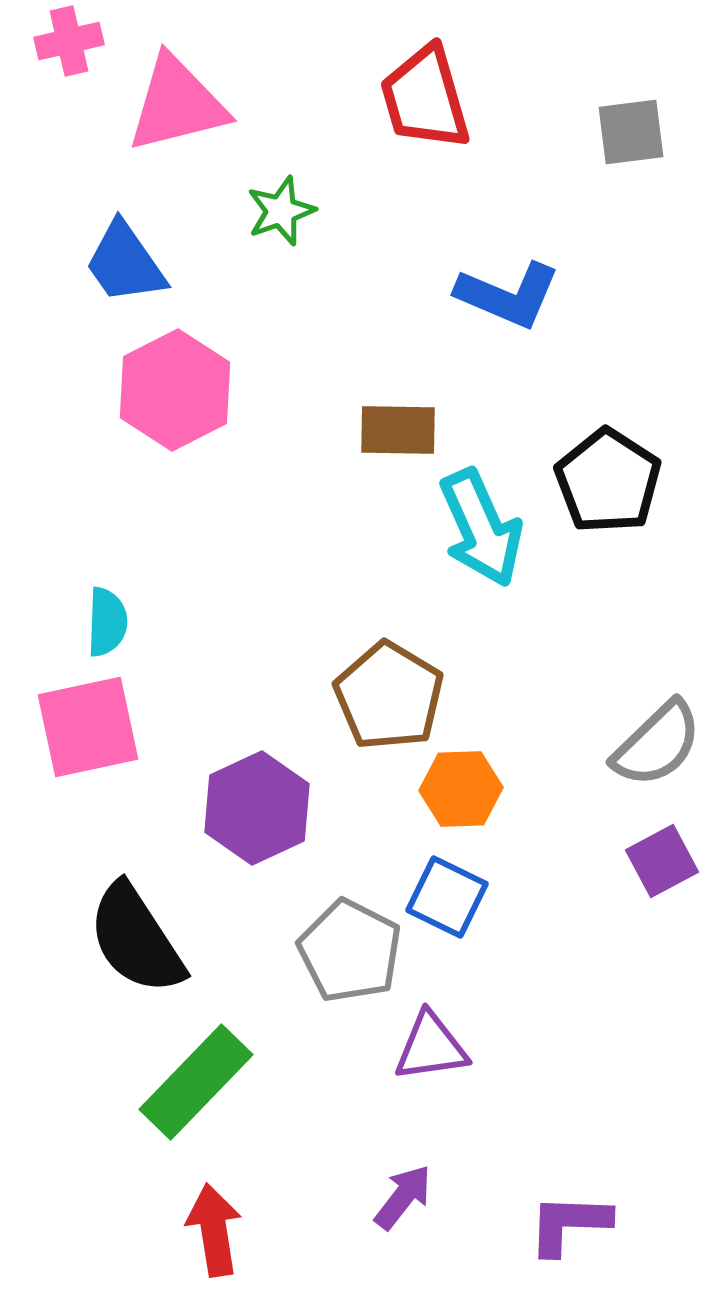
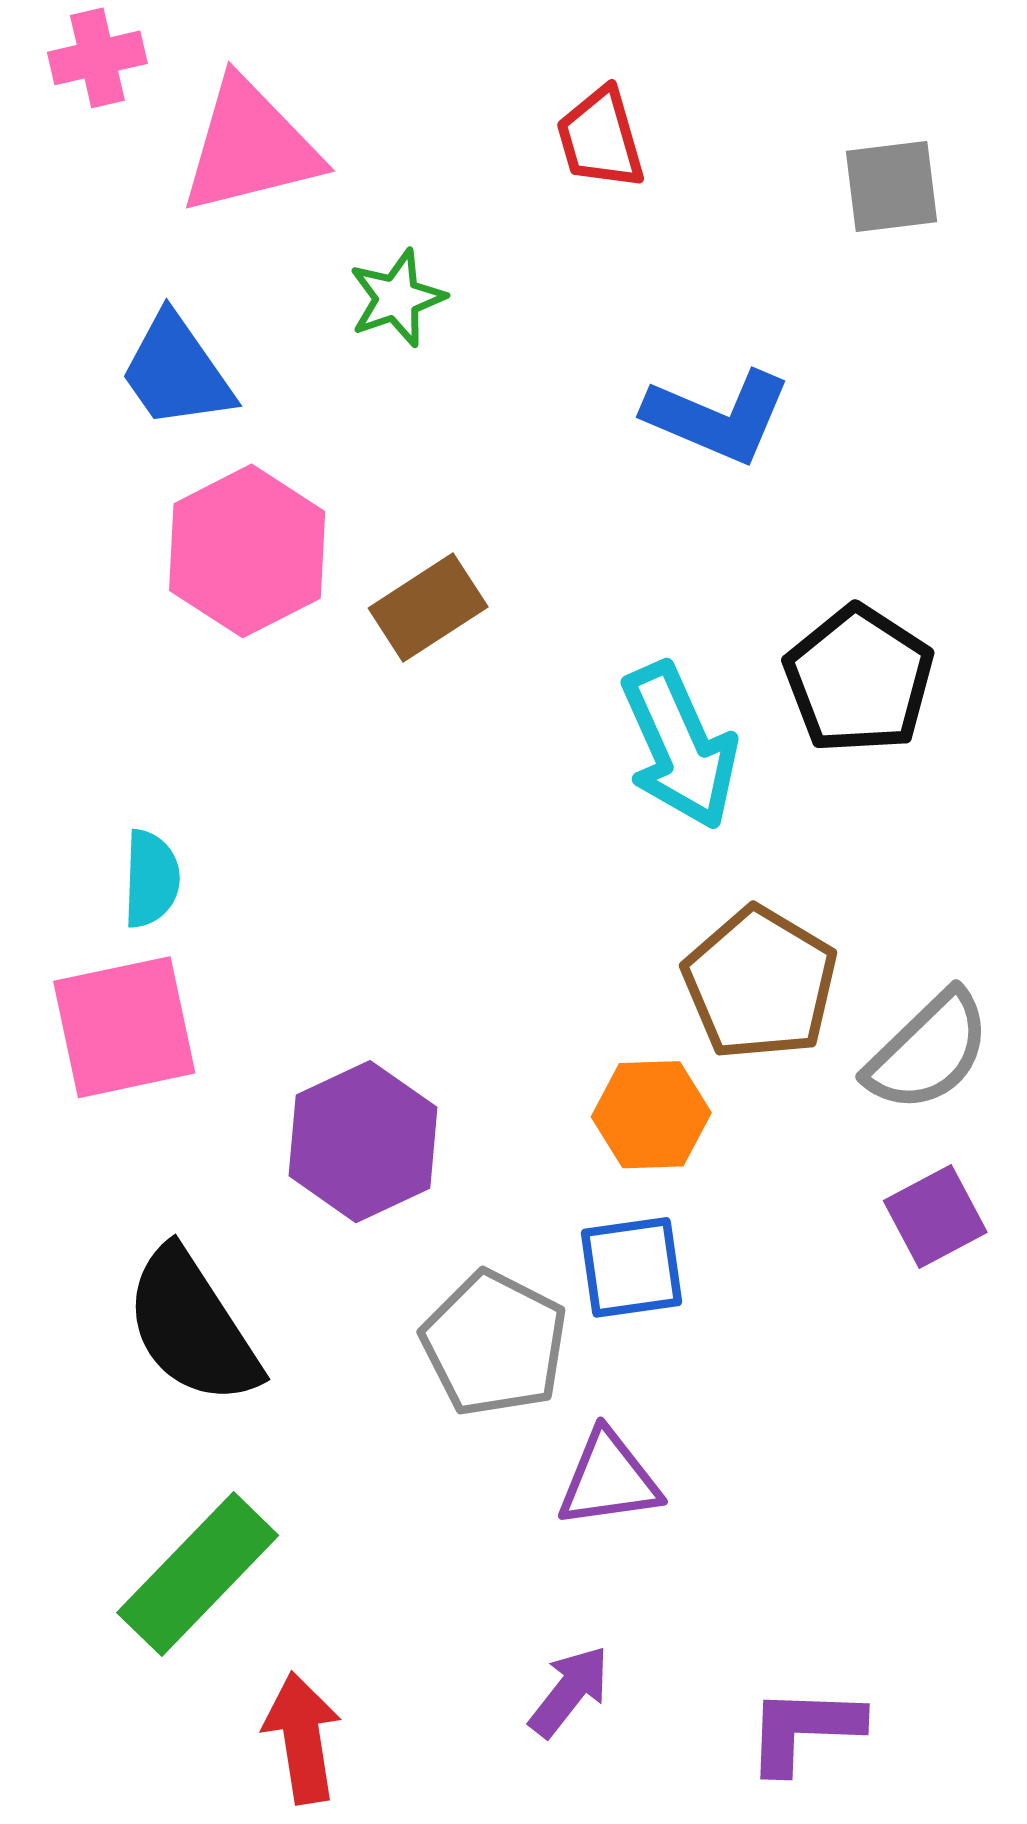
red trapezoid: (425, 98) -> (600, 138), size x0.7
brown rectangle: (398, 430) -> (428, 607), moved, turned -34
brown pentagon: (389, 696) -> (760, 983), moved
blue square: (447, 897) -> (631, 1267), turned -34
green rectangle: (196, 1082) -> (198, 1574), moved

